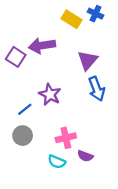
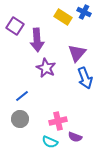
purple arrow: (42, 46) -> (37, 40), turned -85
purple square: (16, 57) -> (15, 26), moved
purple star: (50, 94) -> (46, 68), moved

